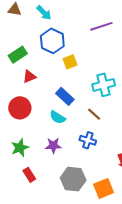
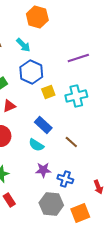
cyan cross: (104, 85) -> (76, 96), moved
blue cross: (88, 140) -> (65, 179), moved
purple star: (53, 146) -> (43, 170), moved

